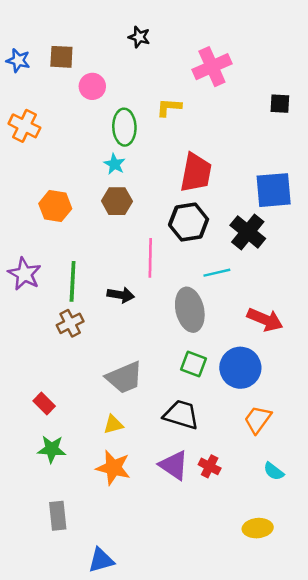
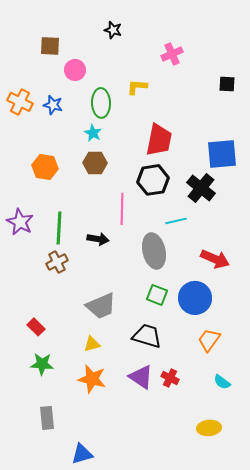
blue star: (18, 60) -> (53, 105), moved
pink cross: (212, 67) -> (172, 54), size x0.7

